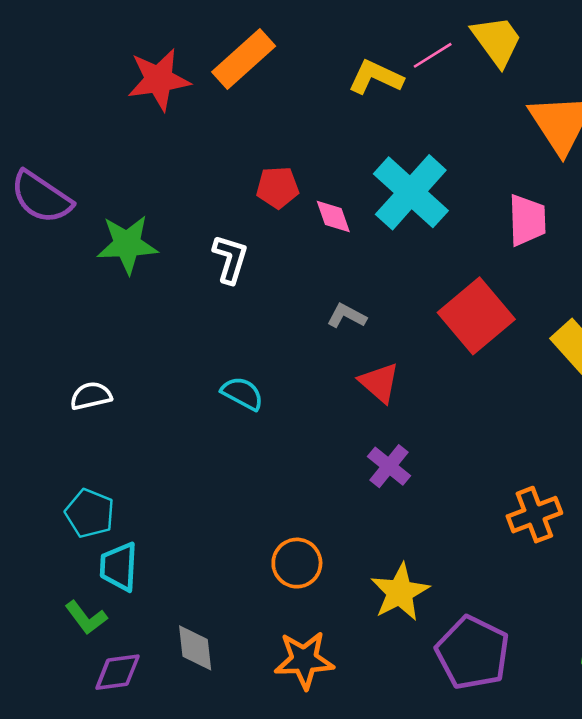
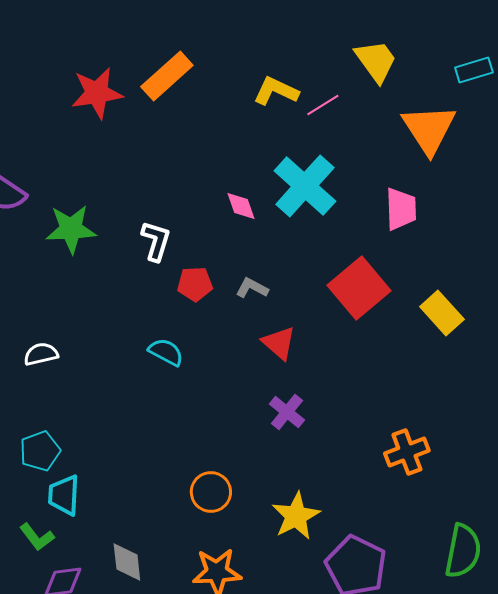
pink line: (433, 55) -> (323, 105), moved
red pentagon: (278, 187) -> (195, 284), moved
cyan pentagon: (90, 513) -> (40, 451), turned 30

